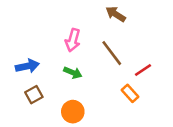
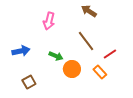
pink arrow: (73, 40) -> (49, 21), moved
brown square: (34, 95) -> (29, 82), moved
orange circle: (73, 112) -> (72, 69), moved

